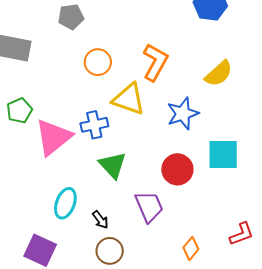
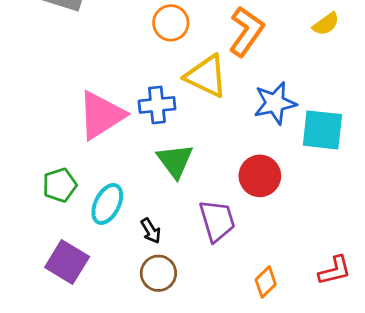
yellow semicircle: (219, 74) -> (326, 24), moved, size x0.7
green pentagon: (19, 111) -> (60, 185), moved
cyan square: (223, 155) -> (322, 130), moved

